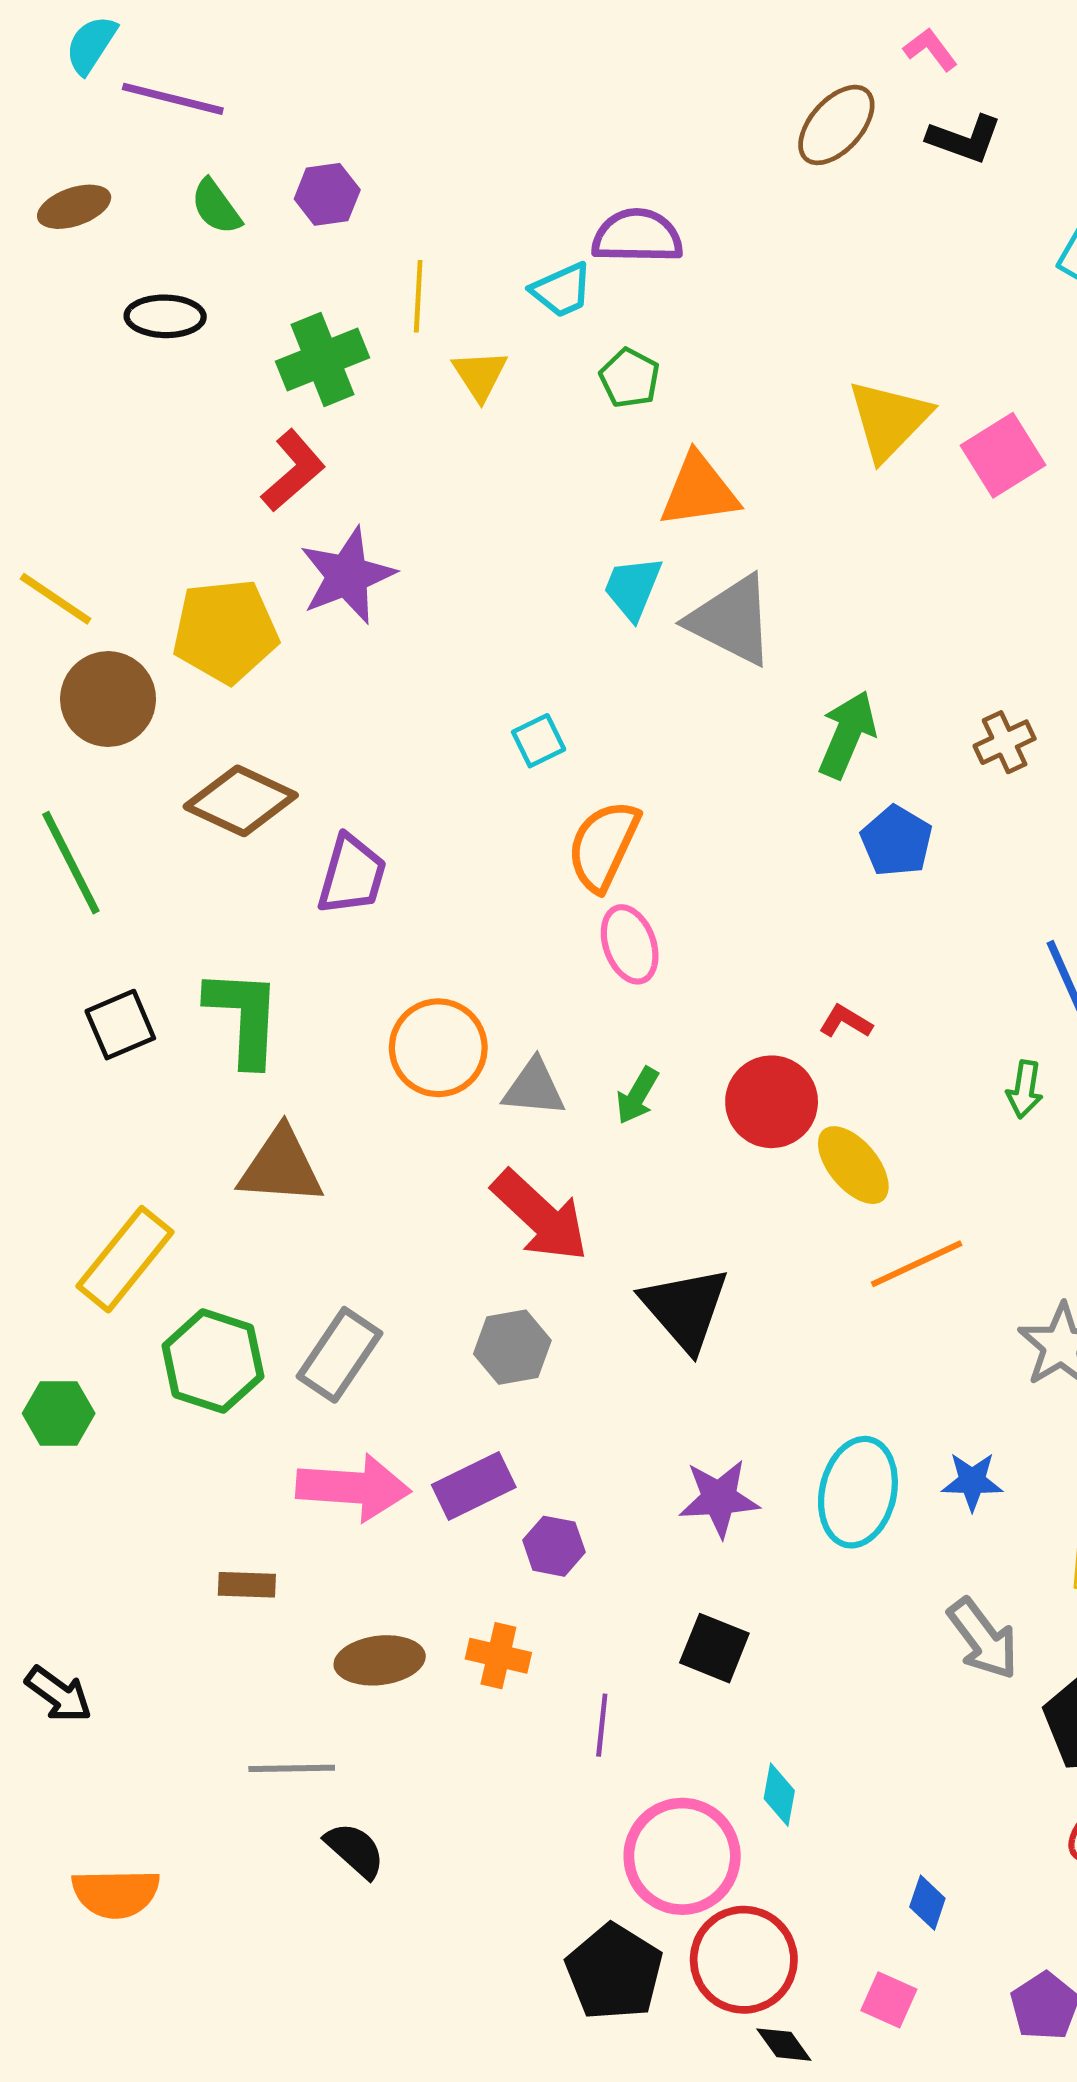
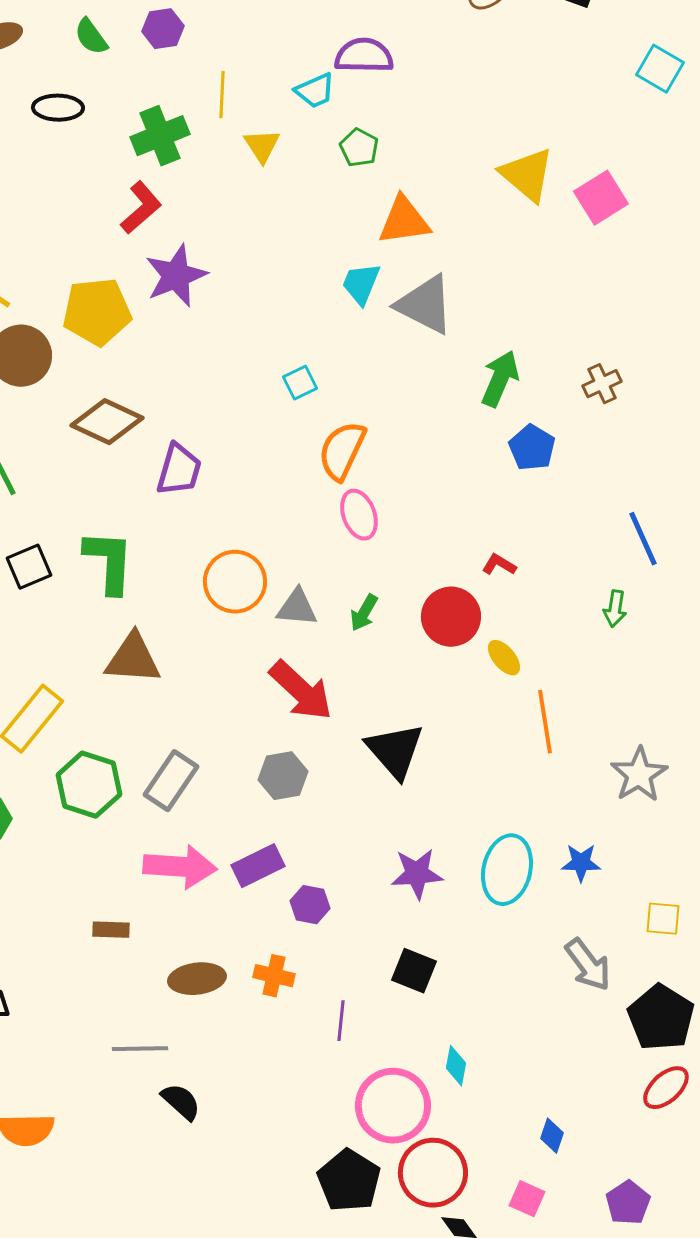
yellow triangle: (889, 420) -> (527, 175), turned -34
yellow ellipse: (853, 1165) -> (504, 658), size x0.7
orange line: (917, 1264) -> (545, 722), turned -74

